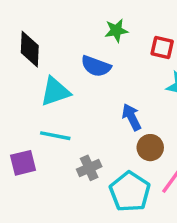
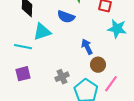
cyan line: (55, 136) -> (23, 47), moved

